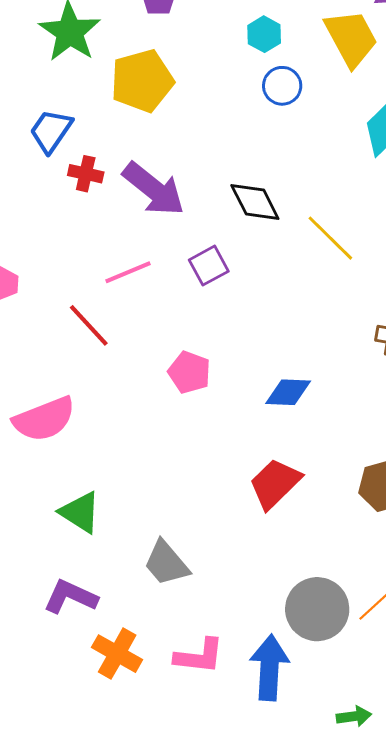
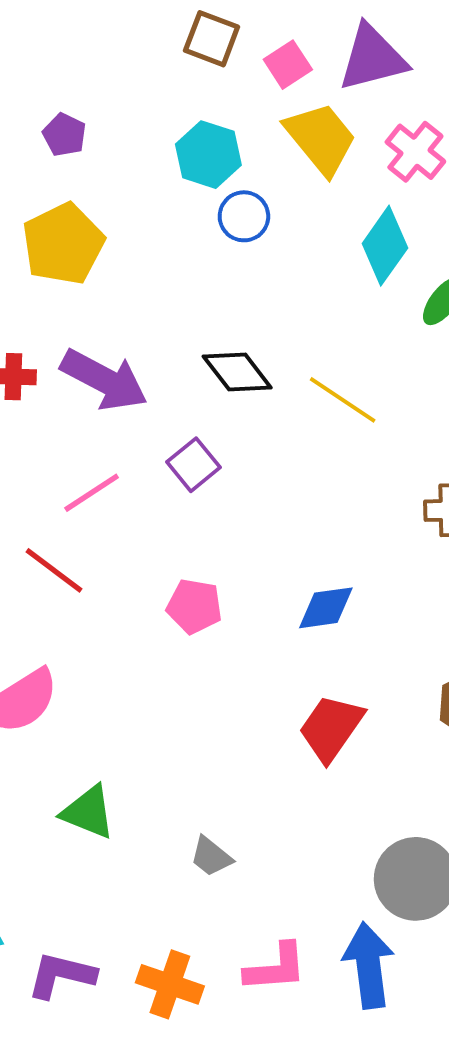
cyan hexagon: (264, 34) -> (208, 155), size x1.4
gray trapezoid: (166, 563) -> (211, 856), size x0.7
purple L-shape: (70, 597) -> (61, 975), moved

